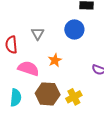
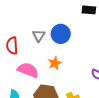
blue circle: (74, 29) -> (61, 34), moved

